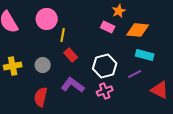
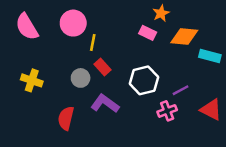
cyan rectangle: (145, 55) -> (210, 56), moved
gray circle: (43, 65) -> (81, 78), moved
yellow cross: (13, 66) -> (32, 80), turned 30
pink cross: (105, 91) -> (167, 111), moved

